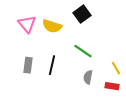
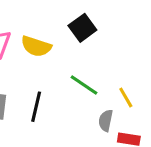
yellow line: (116, 68) -> (126, 97), moved
gray semicircle: (88, 77) -> (106, 121), moved

